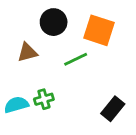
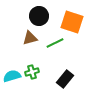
brown triangle: (27, 52) -> (30, 38), moved
black rectangle: (113, 109) -> (65, 79), moved

